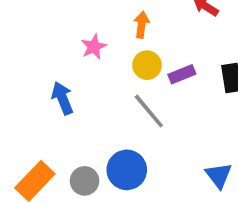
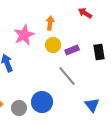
pink star: (94, 47) -> (24, 35), size x1.5
gray line: (149, 111) -> (67, 76), moved

